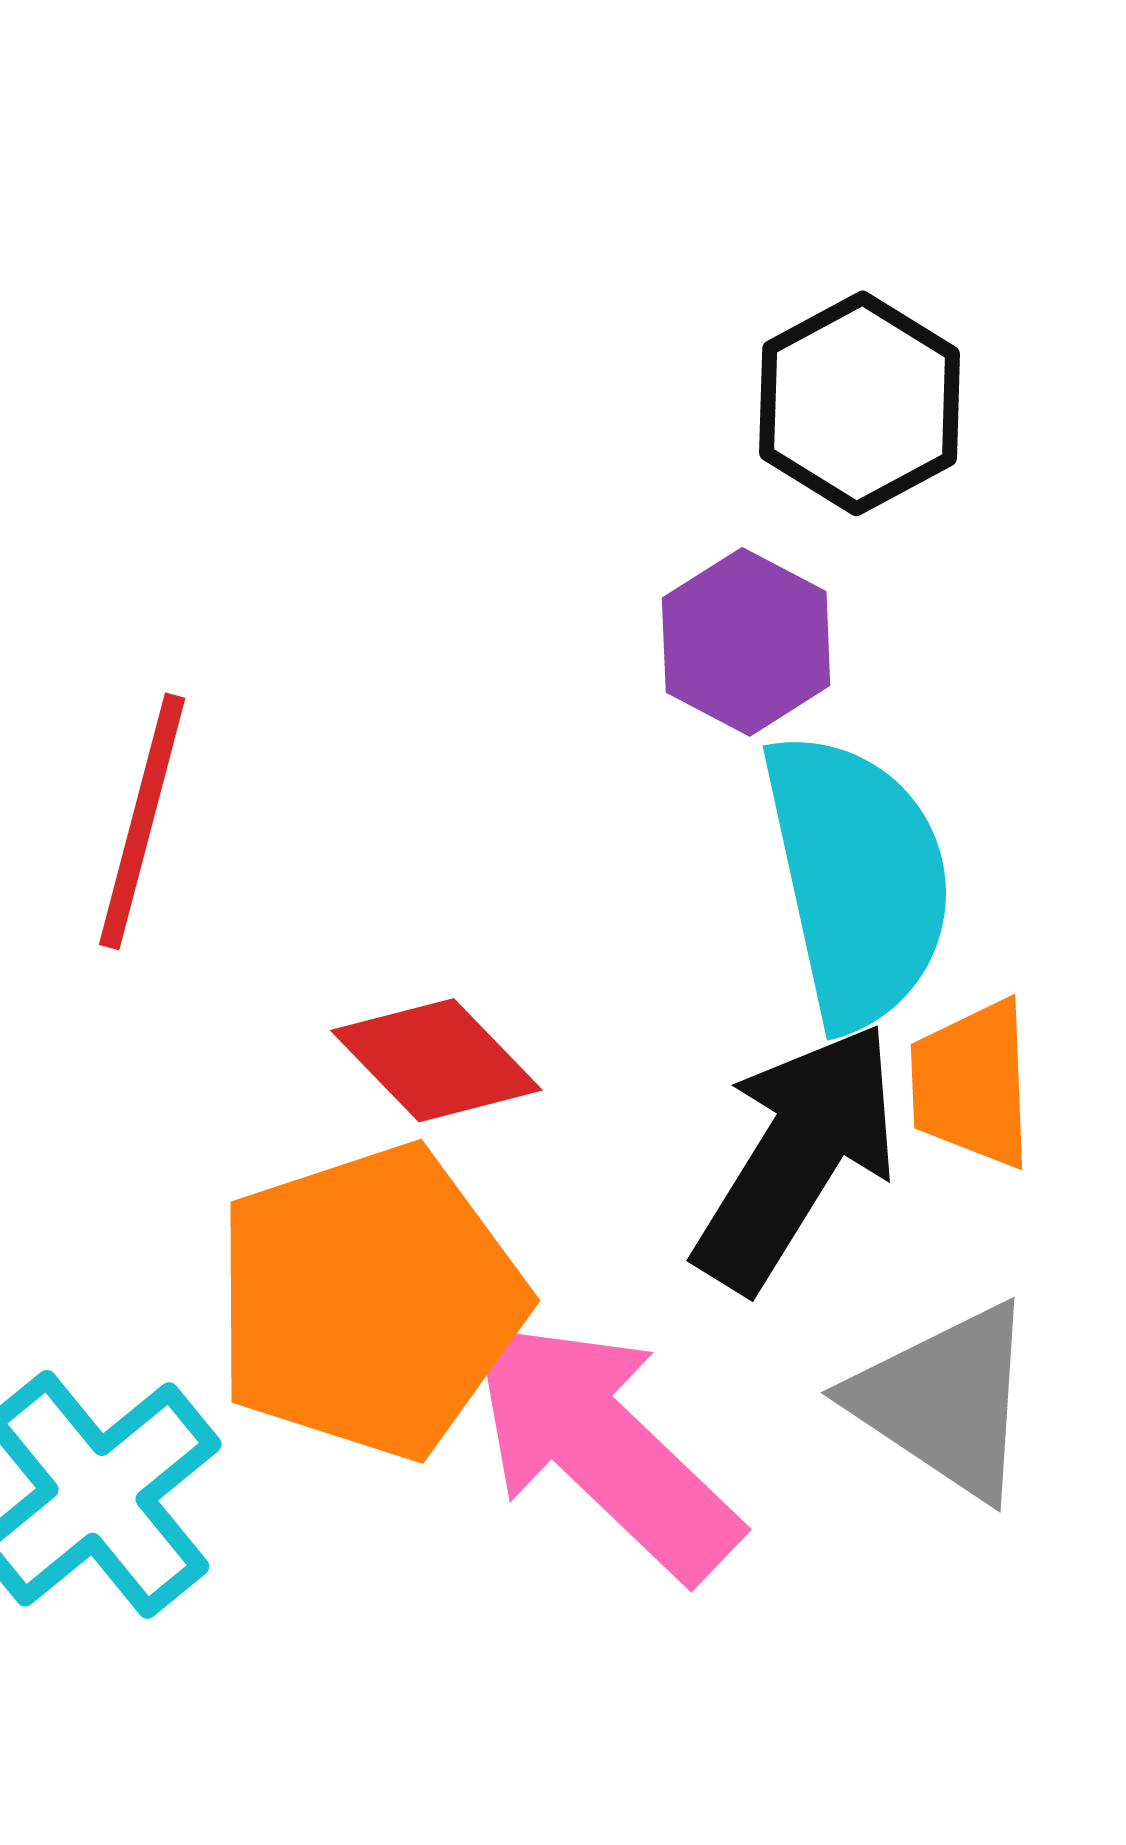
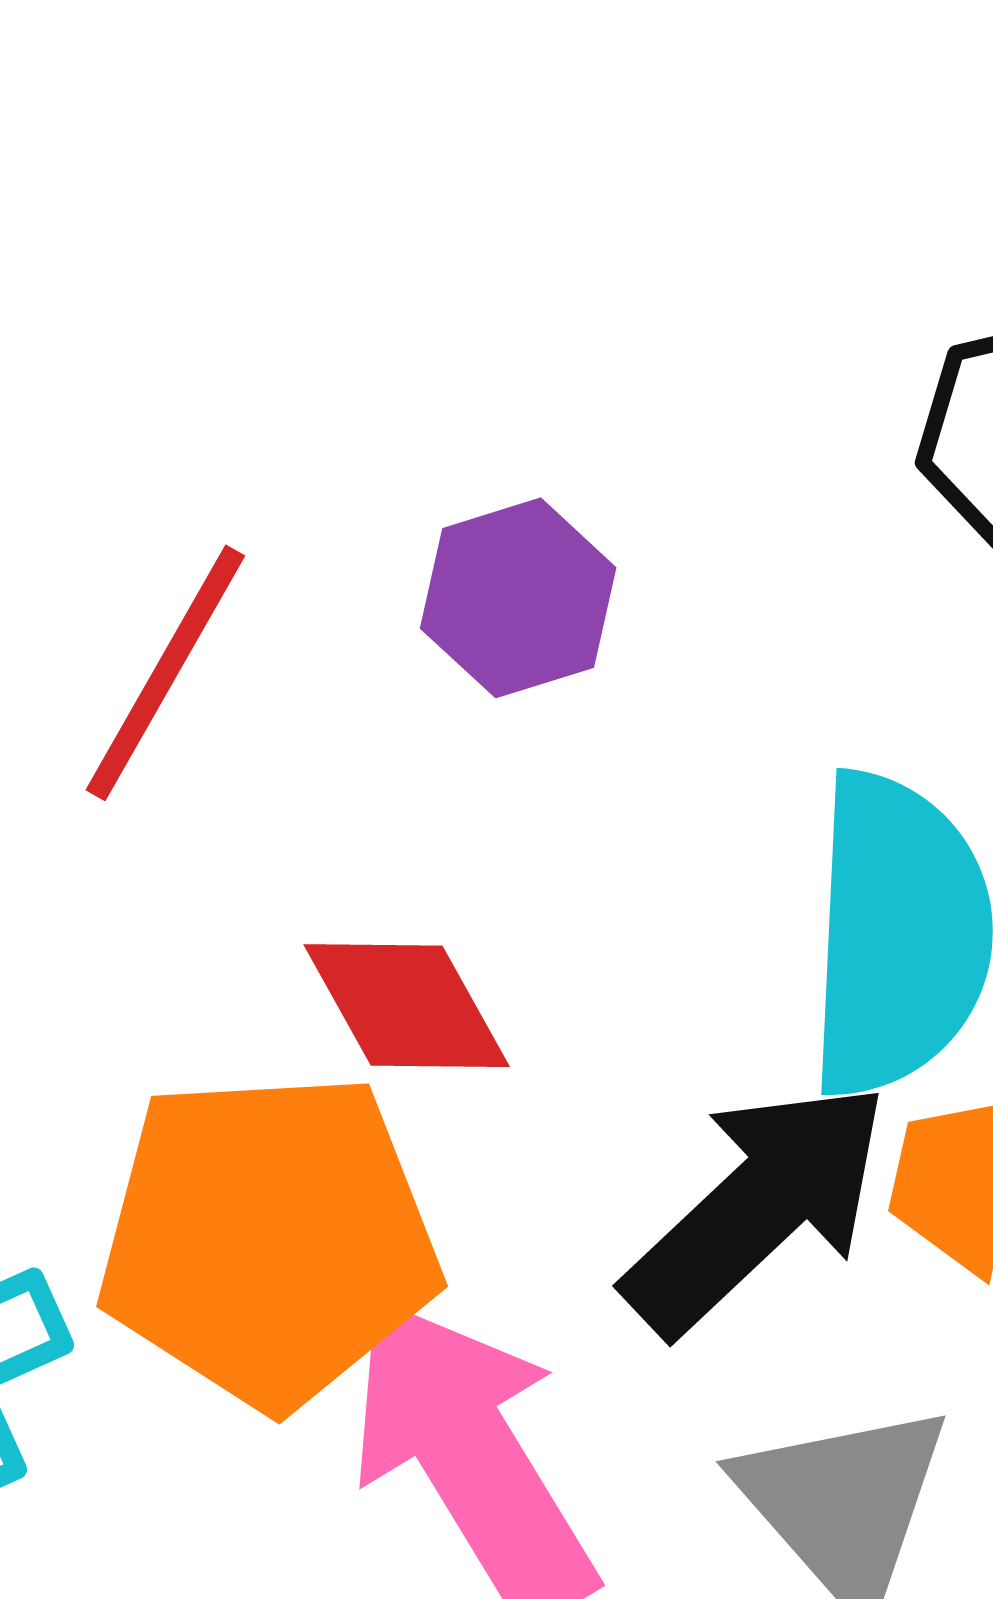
purple hexagon: (746, 642) -> (518, 598), moved

